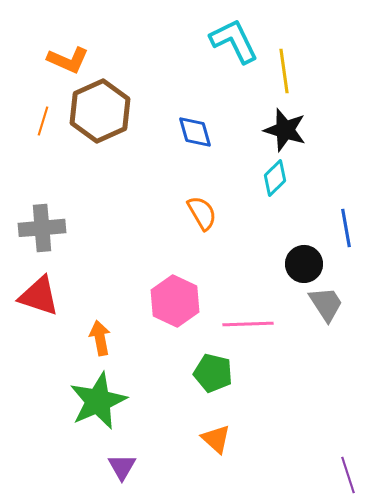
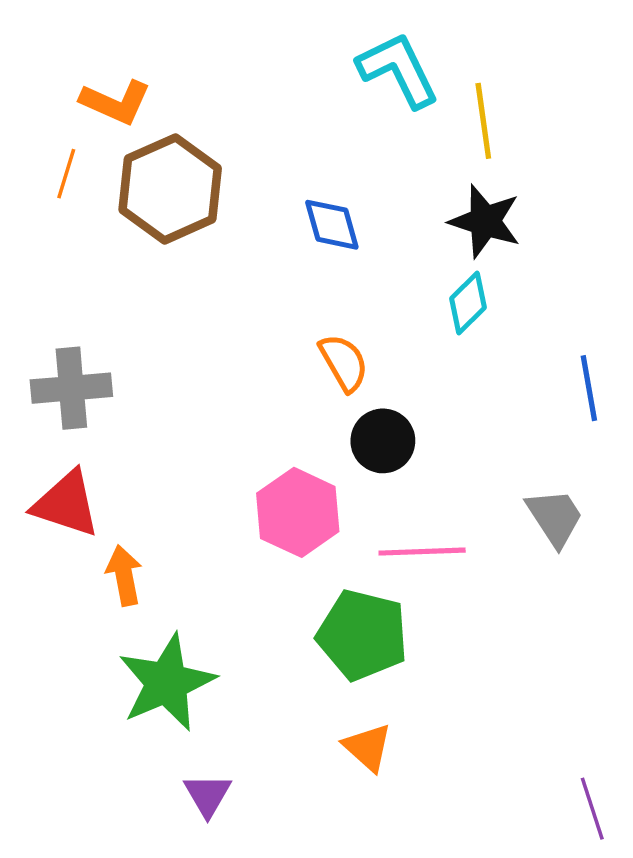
orange line: (43, 121) -> (66, 174), moved
black circle: (304, 264) -> (383, 441), moved
orange arrow: (100, 338) -> (124, 575), moved
green pentagon: (213, 373) -> (362, 635), size x1.4

